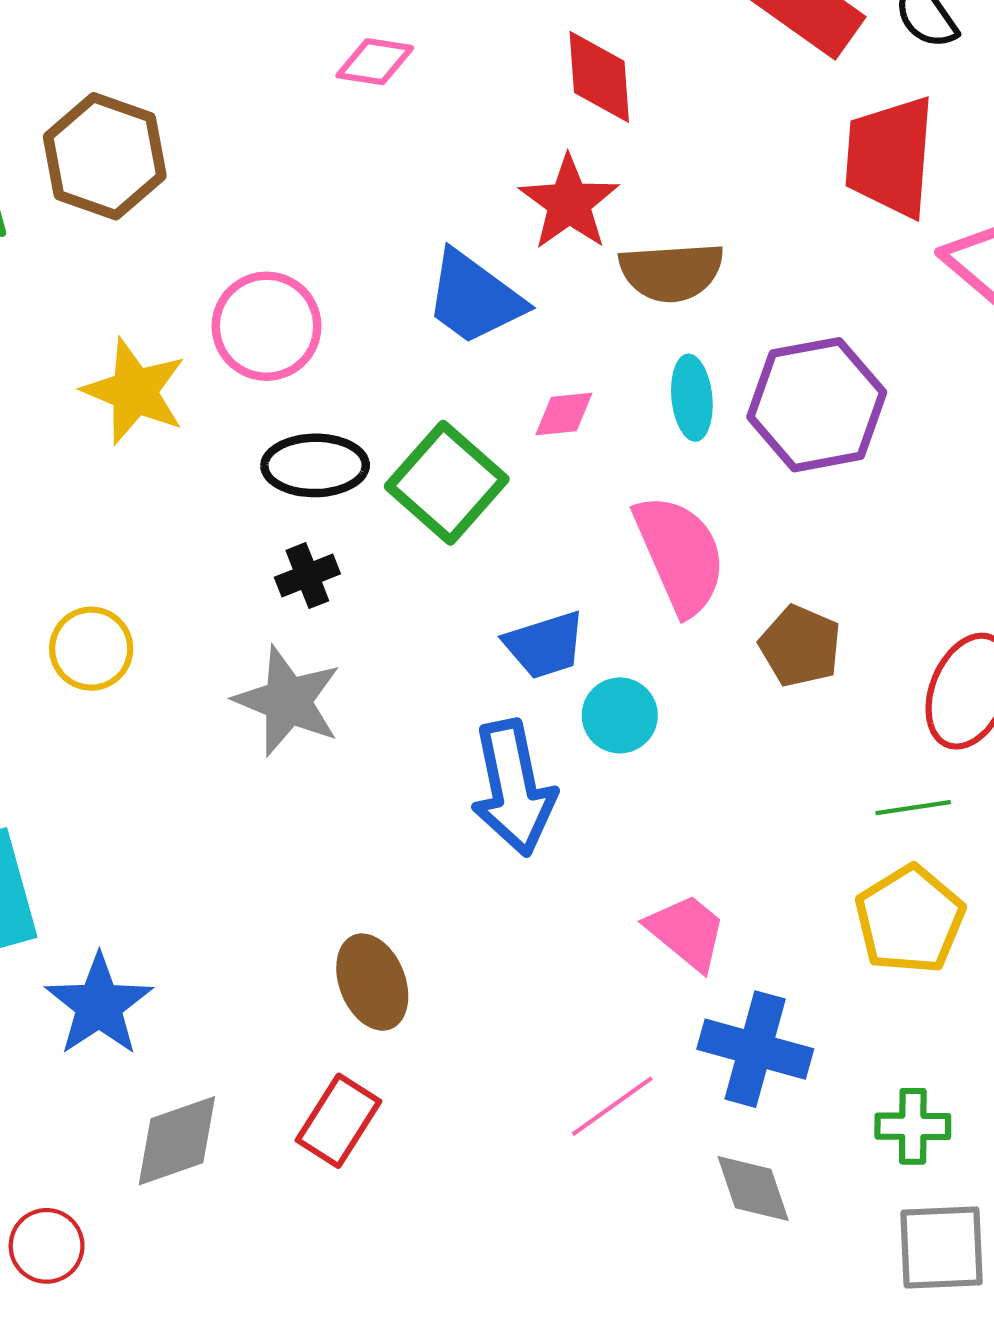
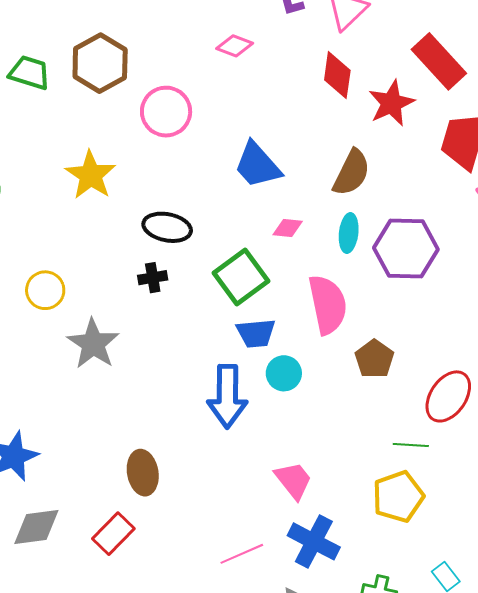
red star: (569, 203) -> (391, 103), moved
brown semicircle: (671, 272) -> (352, 173), turned -72
pink circle: (267, 326) -> (166, 112), moved
green square: (447, 483) -> (241, 277), moved
gray star: (288, 701) -> (93, 344), moved

